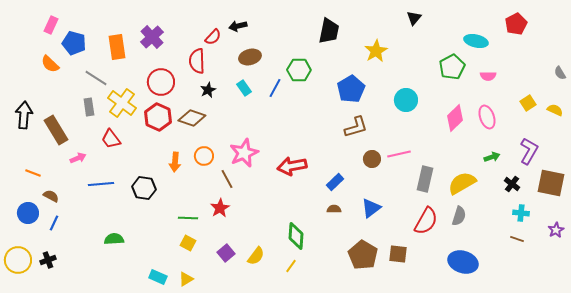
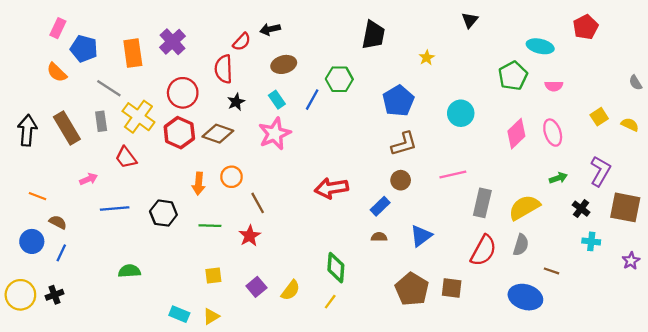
yellow star: (376, 51) -> (427, 58), size x0.6
brown rectangle: (56, 130) -> (67, 128), moved
pink star: (244, 153) -> (275, 134), moved
brown circle: (372, 159) -> (401, 180), moved
green line: (188, 218) -> (210, 226), moved
brown line: (517, 239) -> (552, 271), moved
yellow square: (188, 243) -> (213, 276), turned -35

